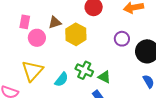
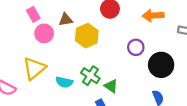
pink rectangle: (25, 22) -> (33, 14), turned -48
cyan semicircle: (61, 79) -> (64, 82), turned 56

